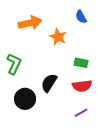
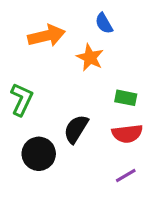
blue semicircle: (81, 17) -> (104, 23), moved

